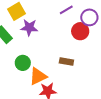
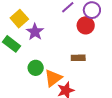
purple star: (29, 27) -> (35, 32), turned -30

